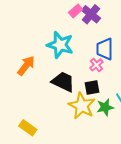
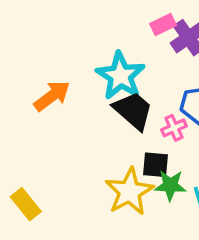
black trapezoid: (63, 82) -> (133, 111), moved
green star: (105, 107) -> (170, 185), moved

